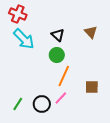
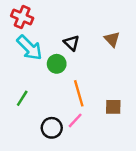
green circle: (57, 55) -> (57, 64), moved
orange line: (64, 76) -> (79, 93), turned -40
green line: (18, 104) -> (22, 98), moved

